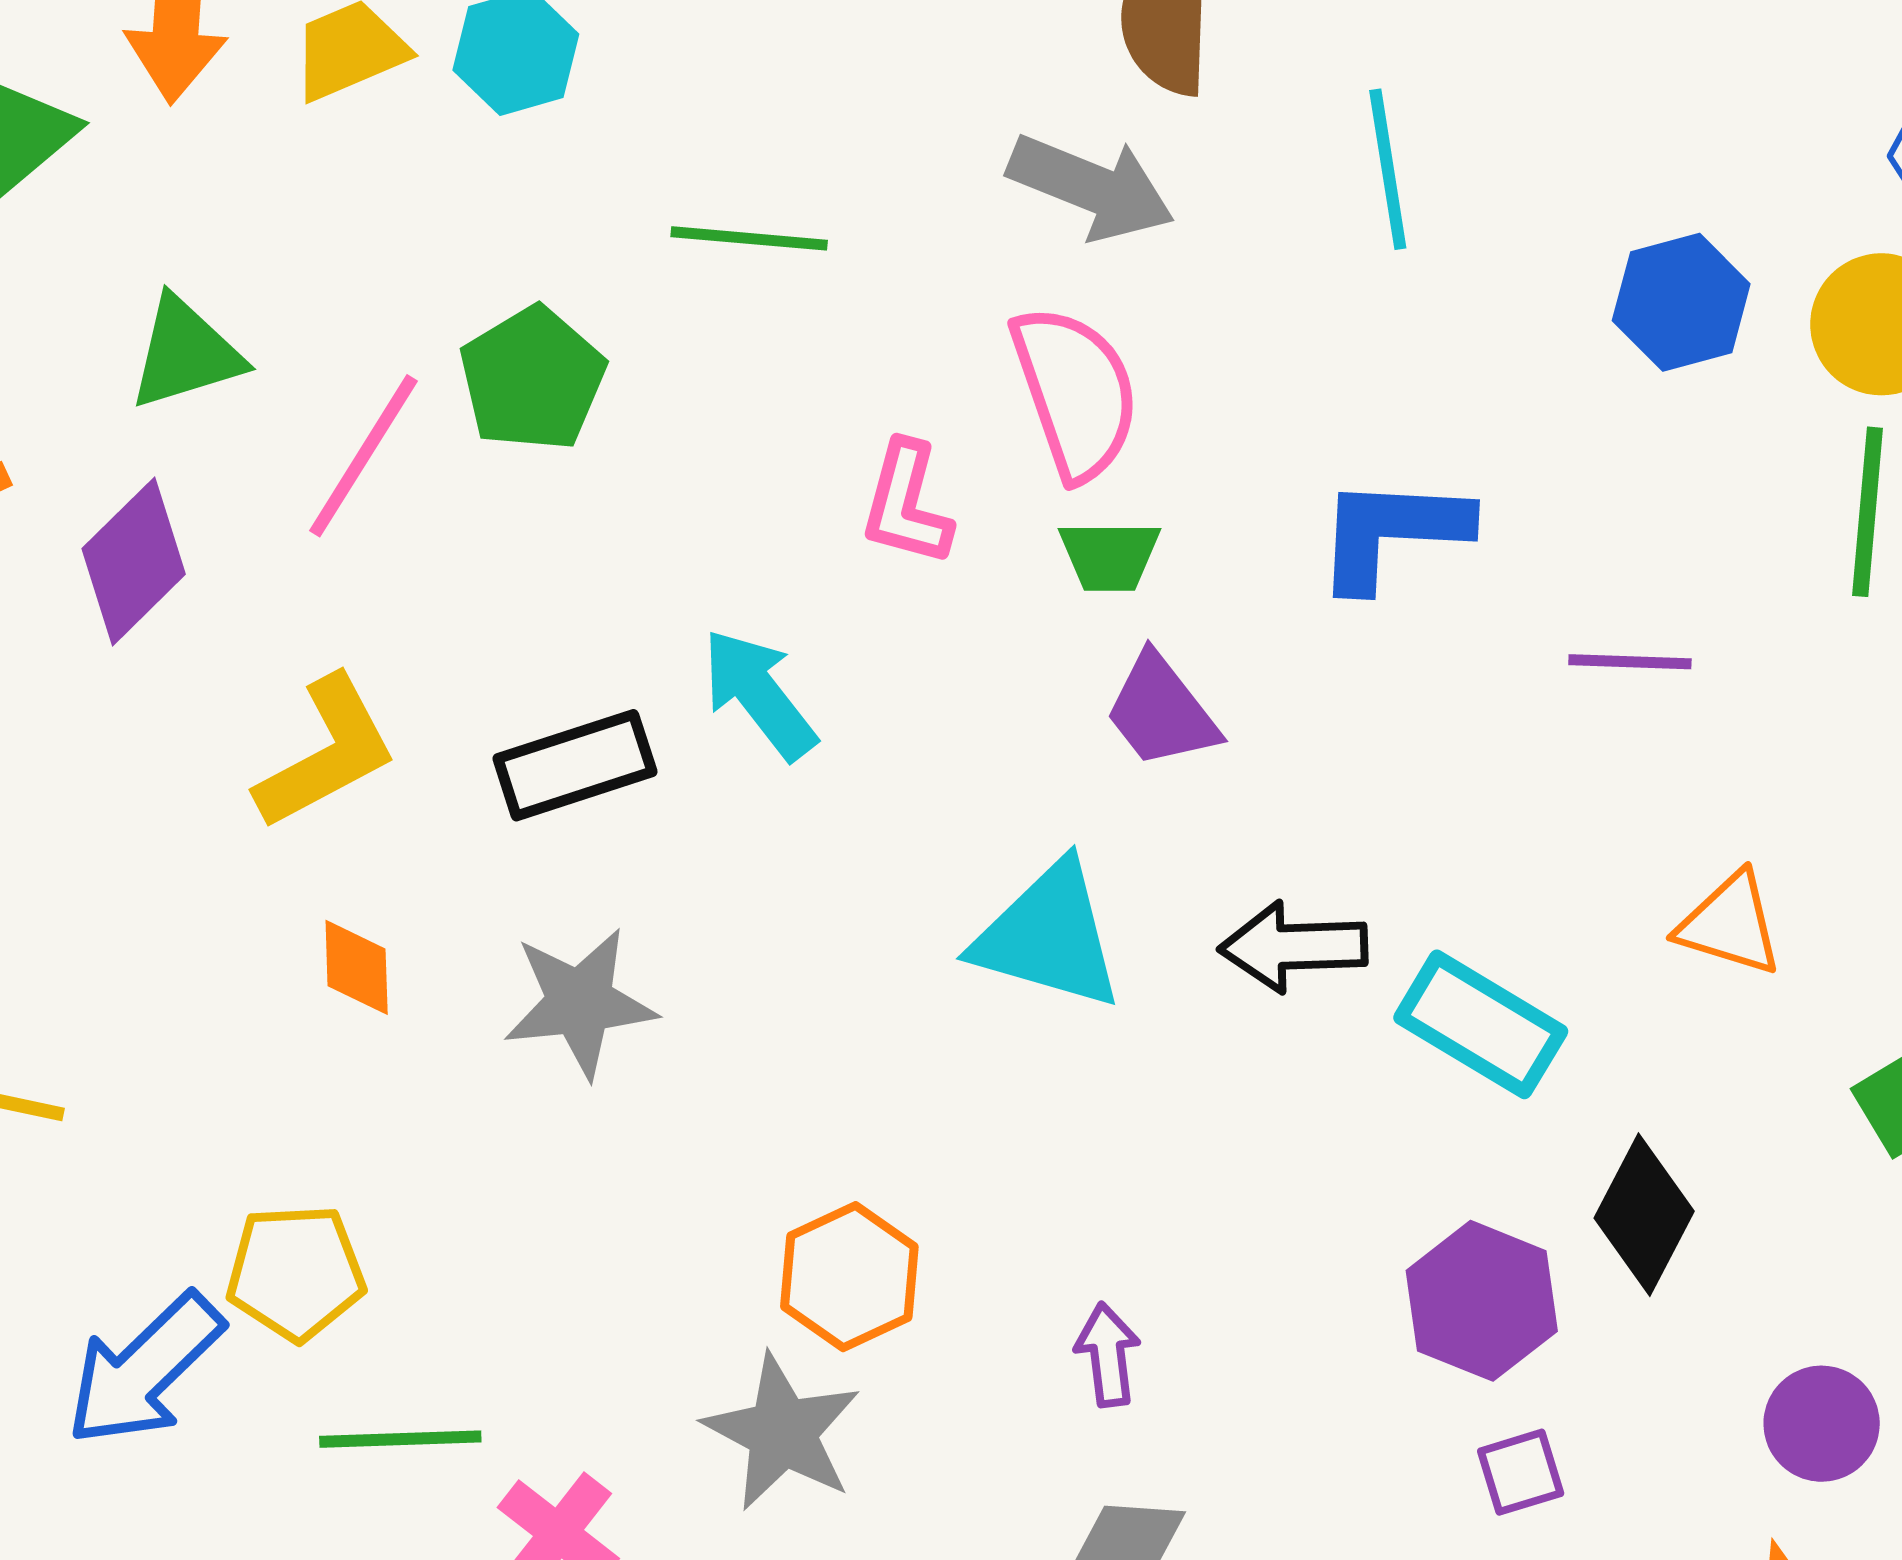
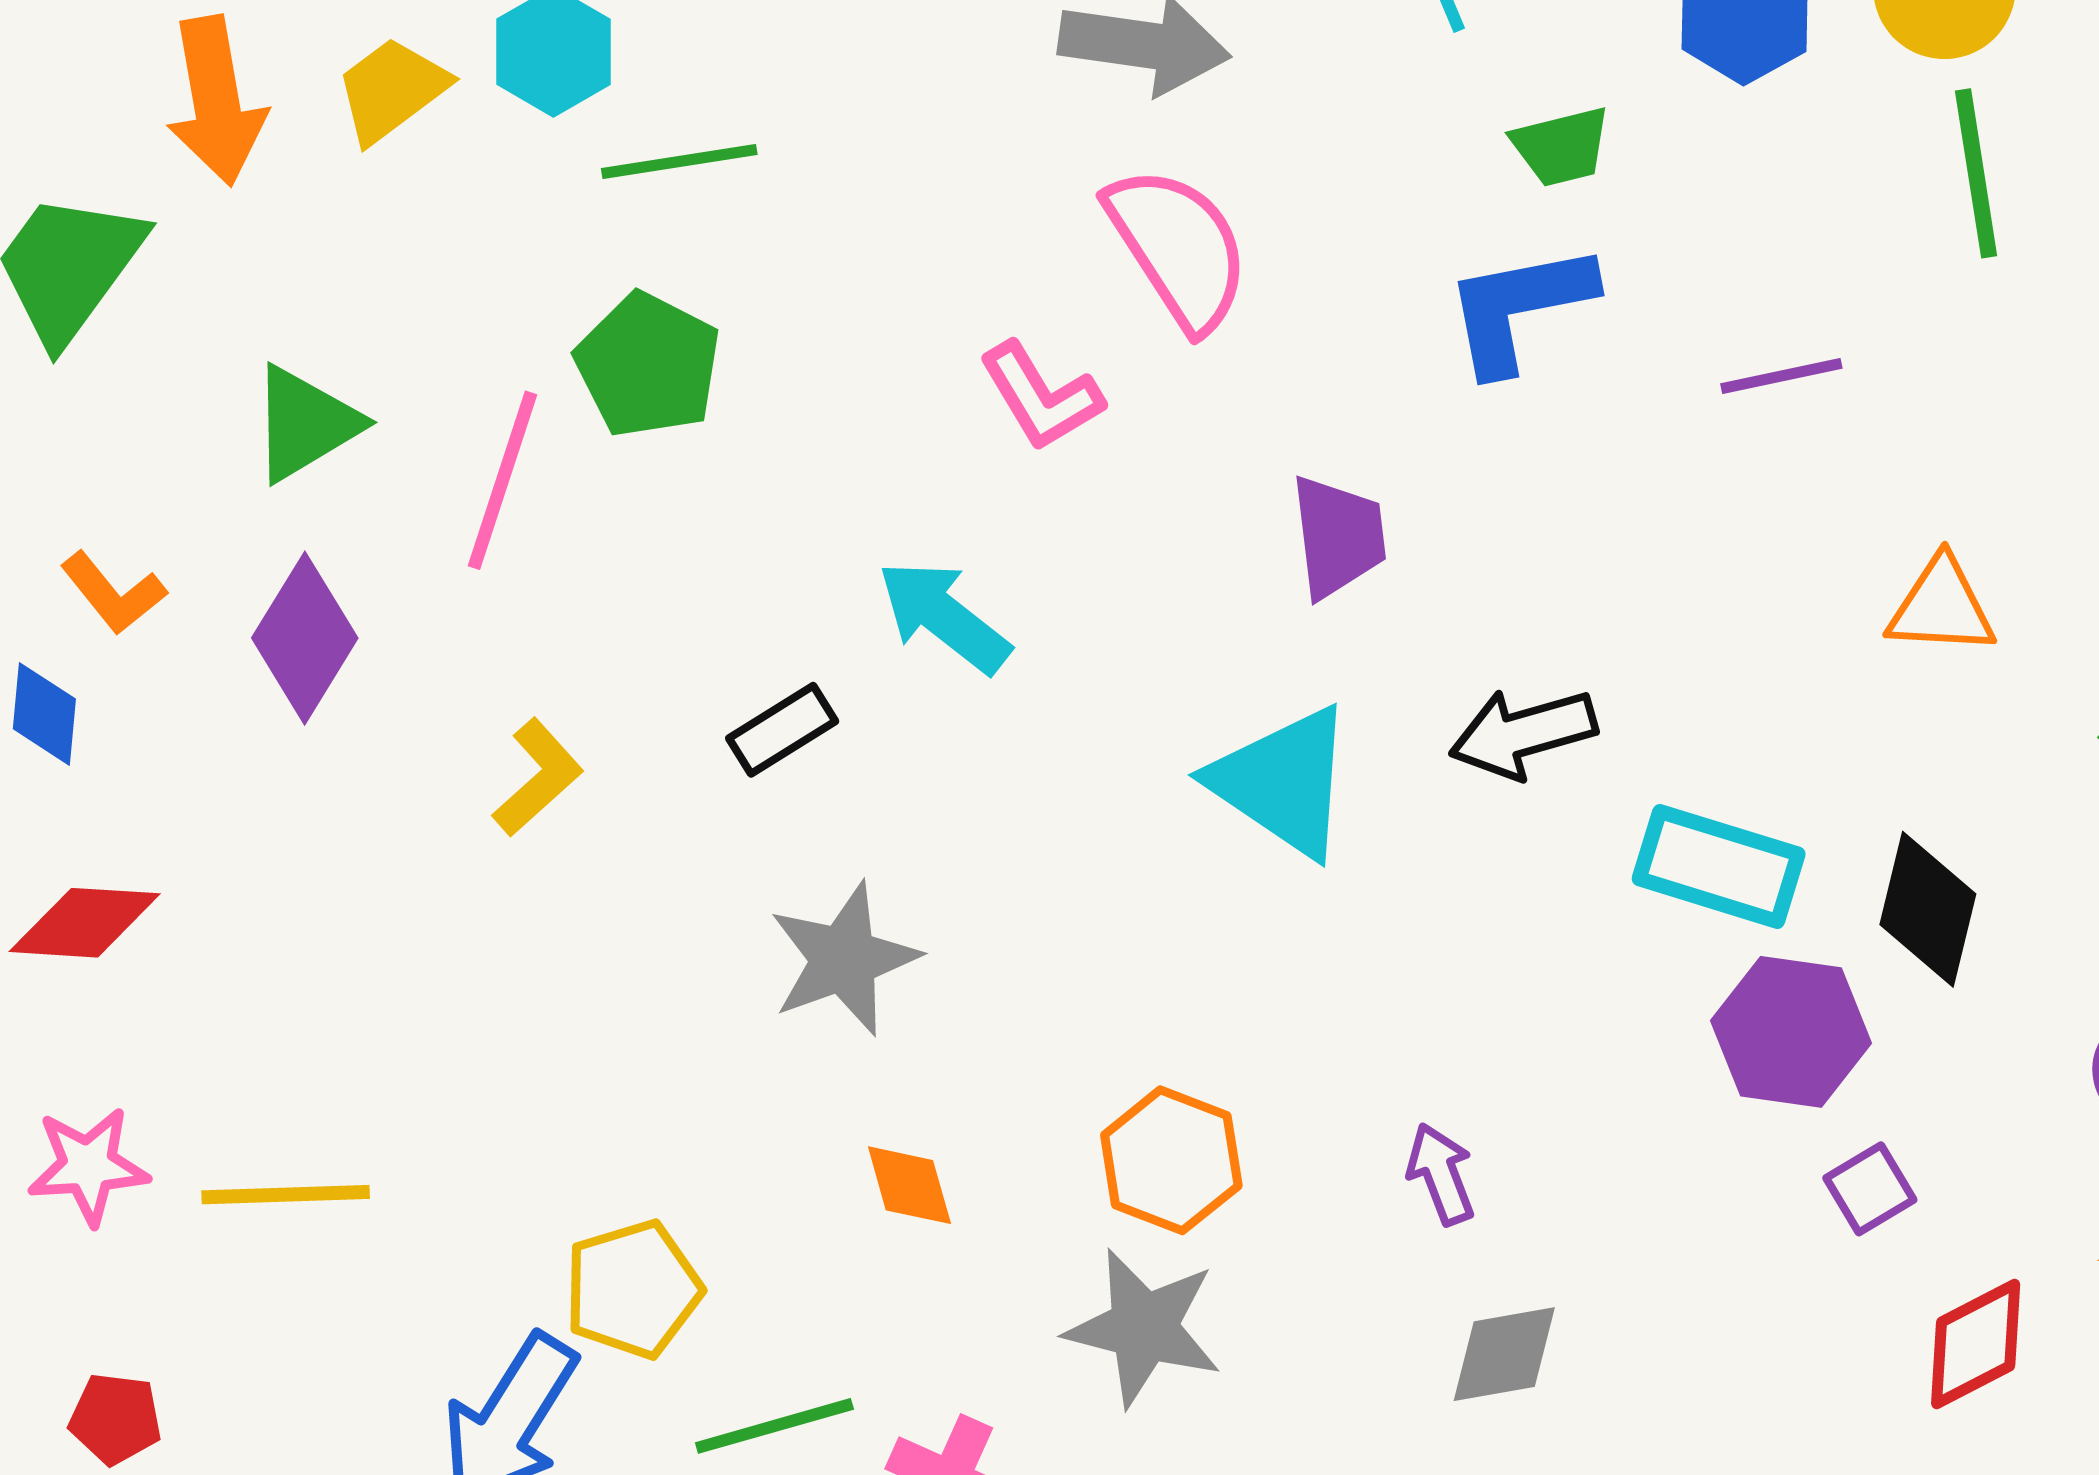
green line: (749, 238) -> (679, 161), moved
pink L-shape: (906, 504) -> (1041, 396), turned -32
green trapezoid: (1109, 556) -> (1561, 146), moved
purple trapezoid: (1161, 711) -> (1338, 537), turned -135
yellow L-shape: (326, 753) -> (538, 778), size x0.7
black rectangle: (575, 765) -> (782, 730), size x0.7
cyan triangle: (1049, 936) -> (1283, 782), turned 32
orange diamond: (357, 967) -> (909, 1185), moved
cyan rectangle: (1481, 1024) -> (1719, 866), moved

